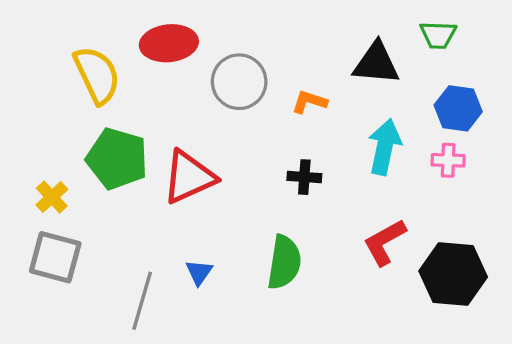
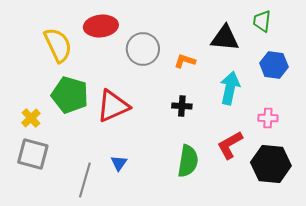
green trapezoid: (438, 35) -> (262, 21), turned 95
pink cross: (448, 160) -> (268, 118), moved
green semicircle: (284, 262) -> (188, 161), moved

